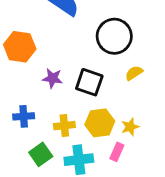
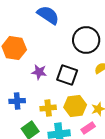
pink rectangle: (117, 152) -> (88, 128), turned 32

